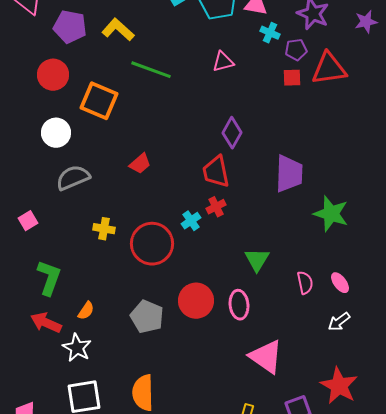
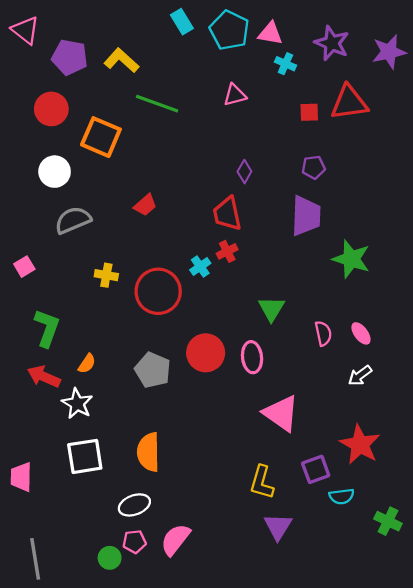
purple star: (366, 22) -> (389, 52), size x1.4
purple pentagon: (296, 50) -> (314, 167), moved
purple diamond: (232, 133) -> (244, 172), size x0.7

